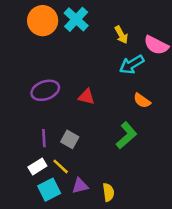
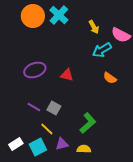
green L-shape: (126, 135) -> (88, 123), moved
purple line: (44, 138) -> (34, 107), turned -56
white rectangle: (37, 166) -> (16, 144), moved
yellow semicircle: (108, 192) -> (84, 149), turned -80

